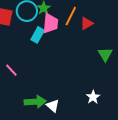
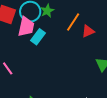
pink trapezoid: (50, 23) -> (26, 27), moved

